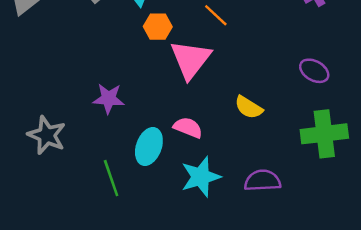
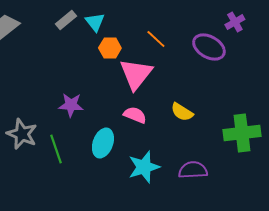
purple ellipse: (314, 71) -> (209, 47), moved, size x1.4
pink semicircle: (188, 128) -> (135, 115), moved
green line: (111, 178) -> (56, 149), moved

